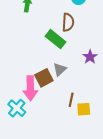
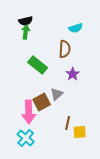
green rectangle: (55, 39) -> (38, 65), moved
purple star: (90, 57) -> (73, 74), moved
cyan cross: (17, 108) -> (26, 138), moved

